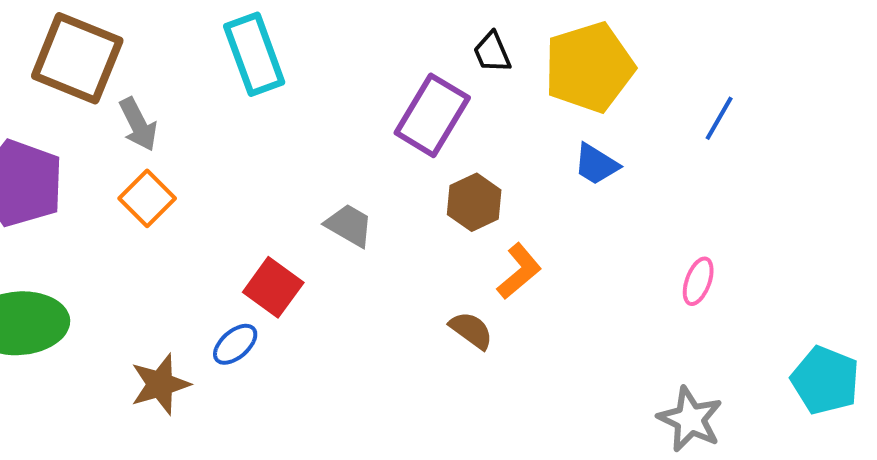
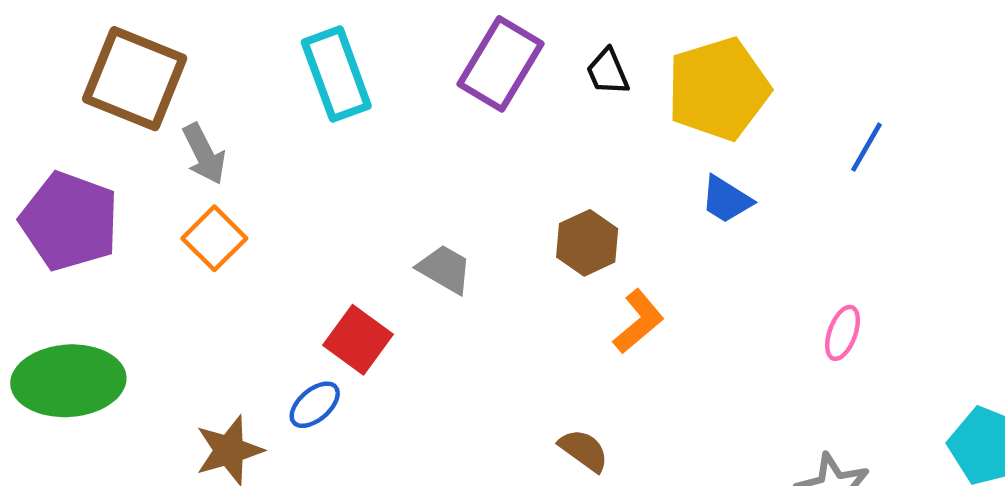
purple rectangle: (432, 115) -> (501, 64), moved
brown semicircle: (471, 330) -> (584, 450), moved

